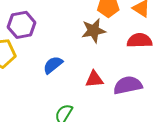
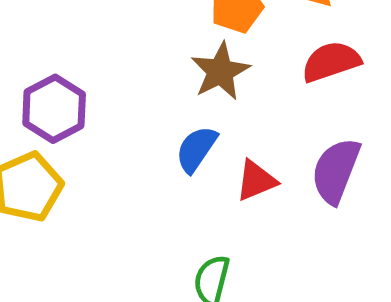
blue semicircle: (53, 65) -> (196, 149), moved
purple semicircle: (128, 85) -> (336, 171), turned -40

